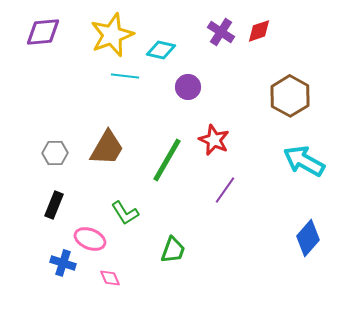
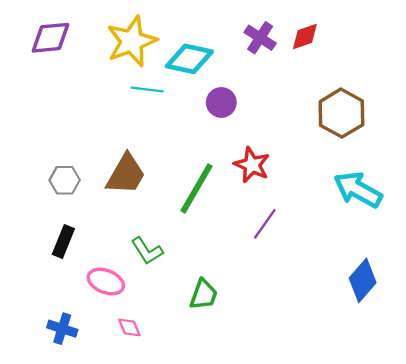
cyan diamond: (161, 50) -> (189, 59), size x1.4
blue cross: (63, 263) -> (62, 329), moved

